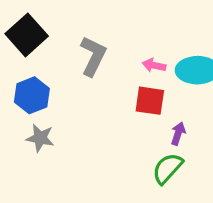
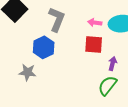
blue hexagon: (32, 95) -> (44, 47), moved

